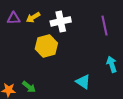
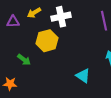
purple triangle: (14, 18) -> (13, 22), moved
green arrow: (29, 87) -> (24, 60), moved

